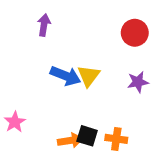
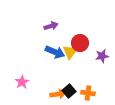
purple arrow: (44, 25) -> (51, 26), moved, turned 64
red circle: (135, 33) -> (80, 43), moved
black square: (87, 136) -> (69, 91), turned 32

